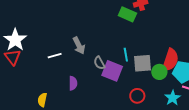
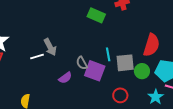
green rectangle: (127, 14) -> (96, 15), moved
gray arrow: (79, 46) -> (50, 47), moved
red semicircle: (170, 60) -> (151, 45), moved
purple semicircle: (73, 83) -> (65, 78), moved, turned 56

